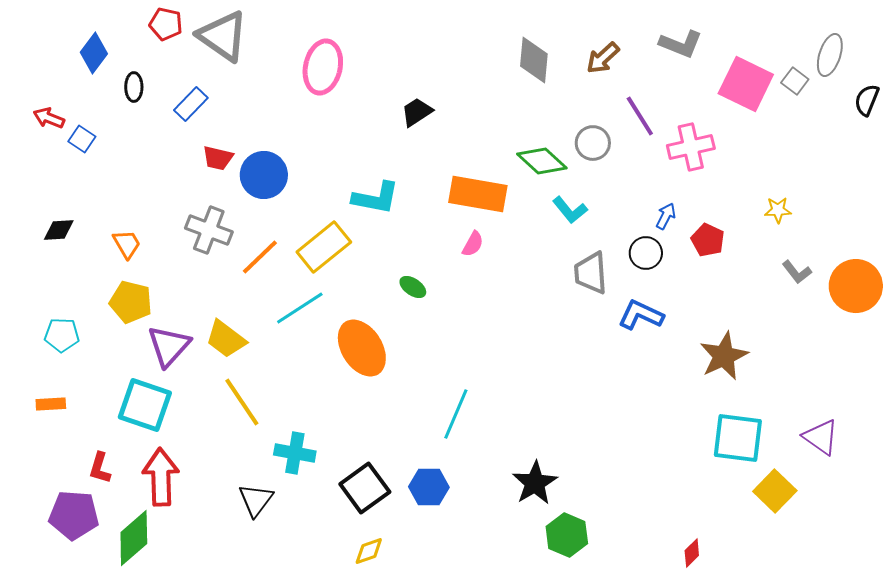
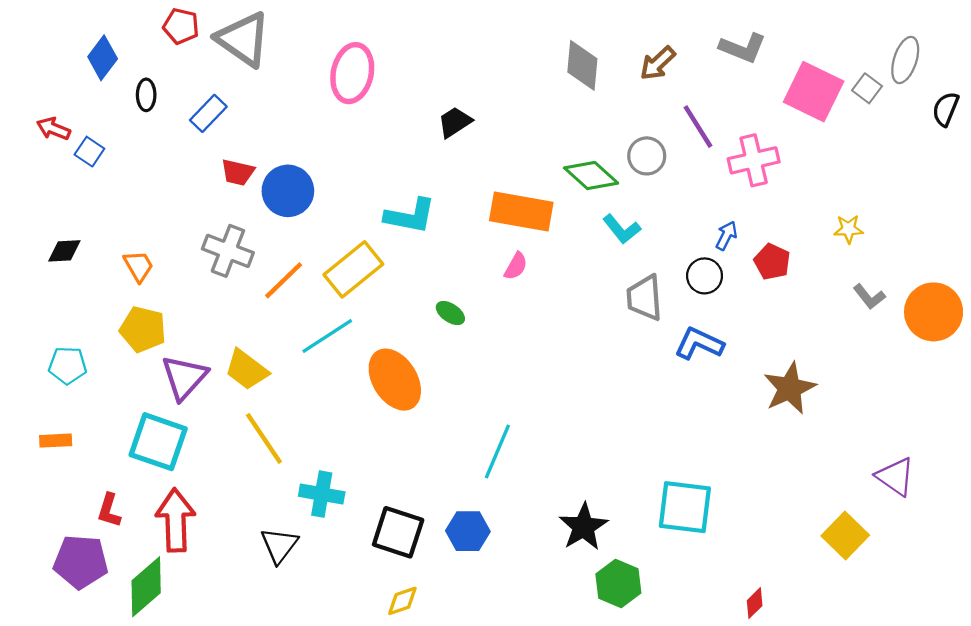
cyan square: (738, 438) -> (685, 507), moved
black square: (365, 488) -> (398, 532), turned -36

